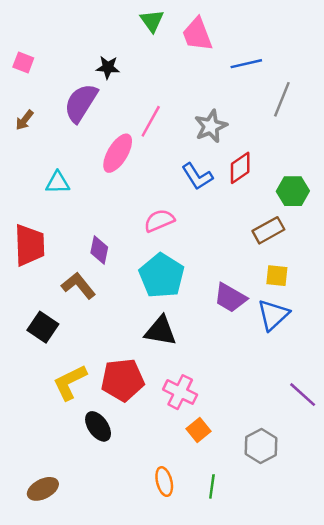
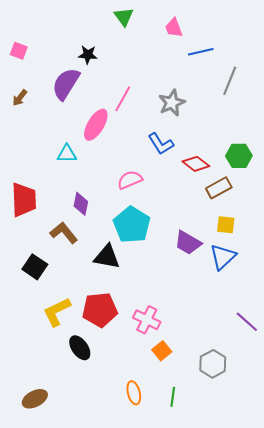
pink trapezoid: (197, 34) -> (174, 28), moved, size x0.7
red diamond: (240, 168) -> (196, 164), moved, turned 72
cyan triangle: (58, 183) -> (67, 154), moved
black triangle: (161, 331) -> (107, 257), moved

